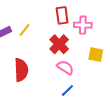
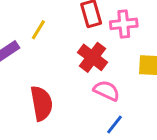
yellow line: (25, 30) -> (38, 30), moved

